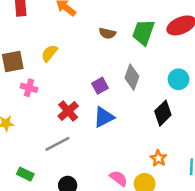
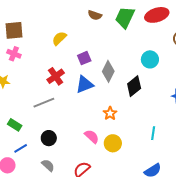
yellow semicircle: (49, 53) -> (59, 38), moved
gray diamond: (132, 77) -> (108, 71), moved
pink cross: (29, 88) -> (14, 54), moved
orange star: (158, 158) -> (110, 113), moved

